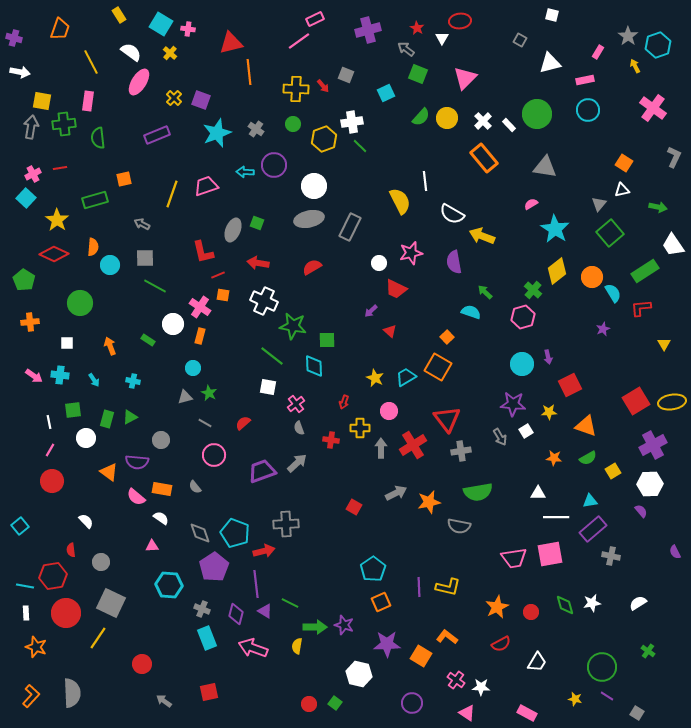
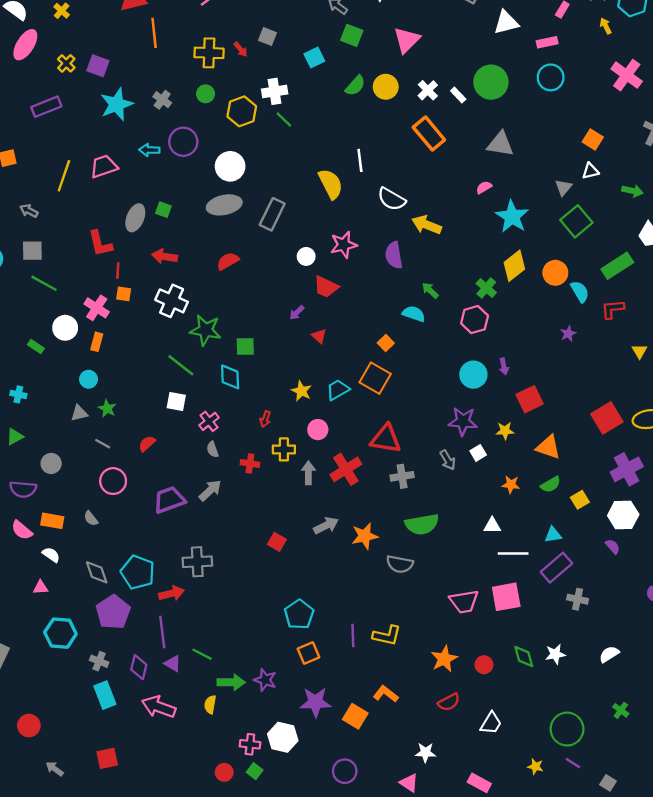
red line: (218, 275) -> (118, 270), turned -64
red triangle: (447, 419) -> (386, 439), turned -44
pink cross: (456, 680) -> (250, 744), moved, turned -30

